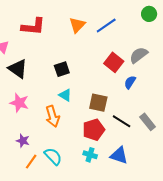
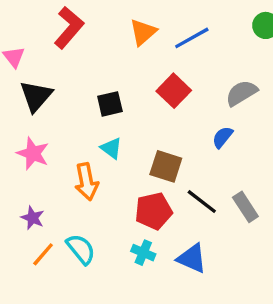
red L-shape: (33, 27) -> (69, 28), turned -60
red square: (114, 62) -> (174, 91), moved
black triangle: (18, 69) -> (36, 96), turned 30

